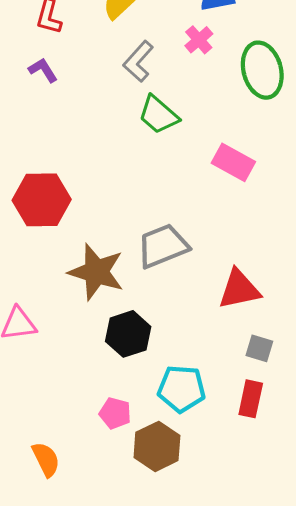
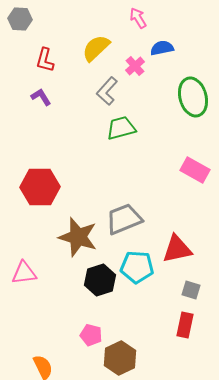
pink cross: (199, 40) -> (135, 66), moved
green trapezoid: (158, 115) -> (121, 128), turned 124
pink rectangle: (233, 162) -> (195, 170), moved
cyan pentagon: (181, 389) -> (137, 267), moved

